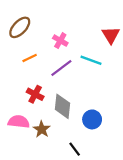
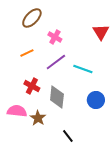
brown ellipse: (20, 27) -> (32, 18), moved
cyan line: (91, 60) -> (83, 69), moved
blue circle: (92, 119) -> (96, 100), moved

